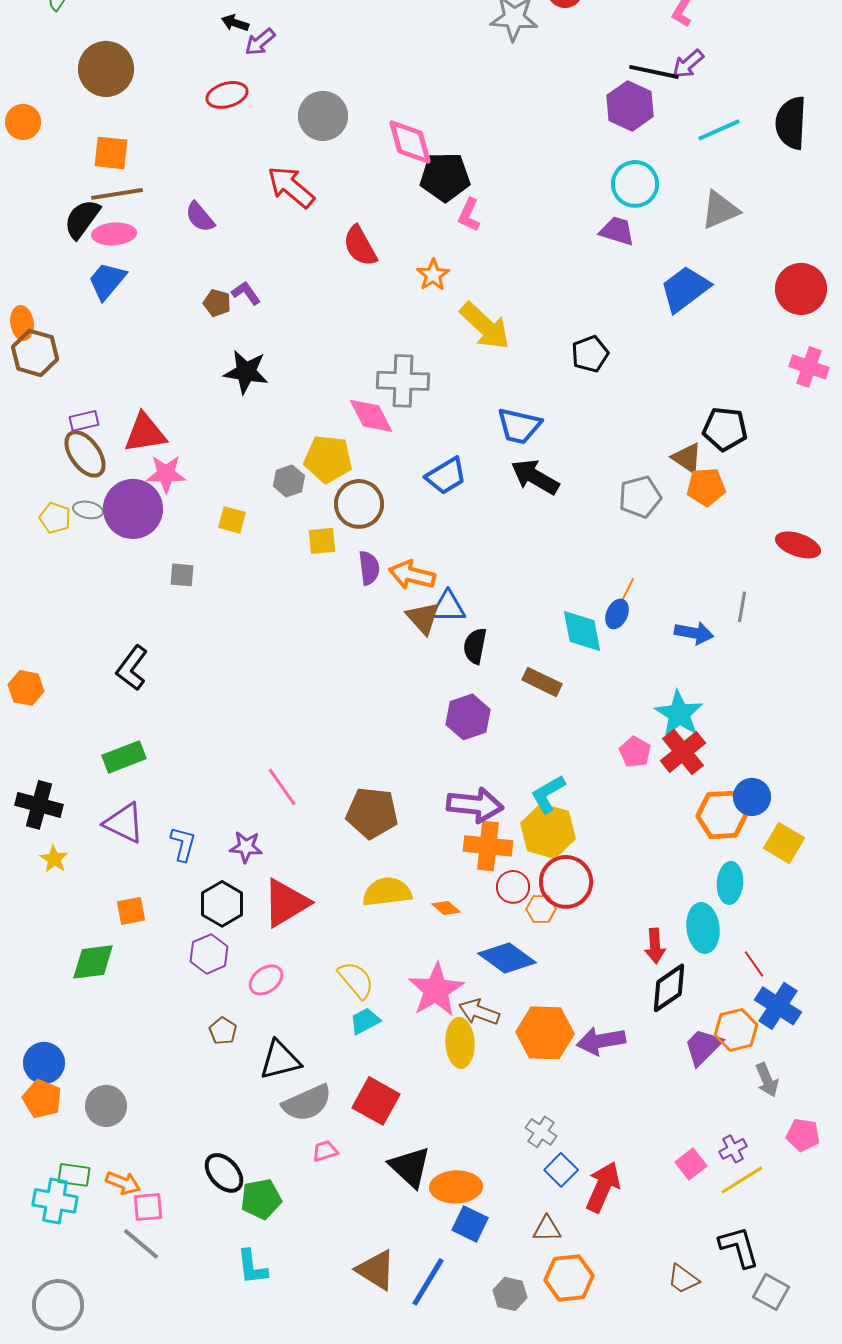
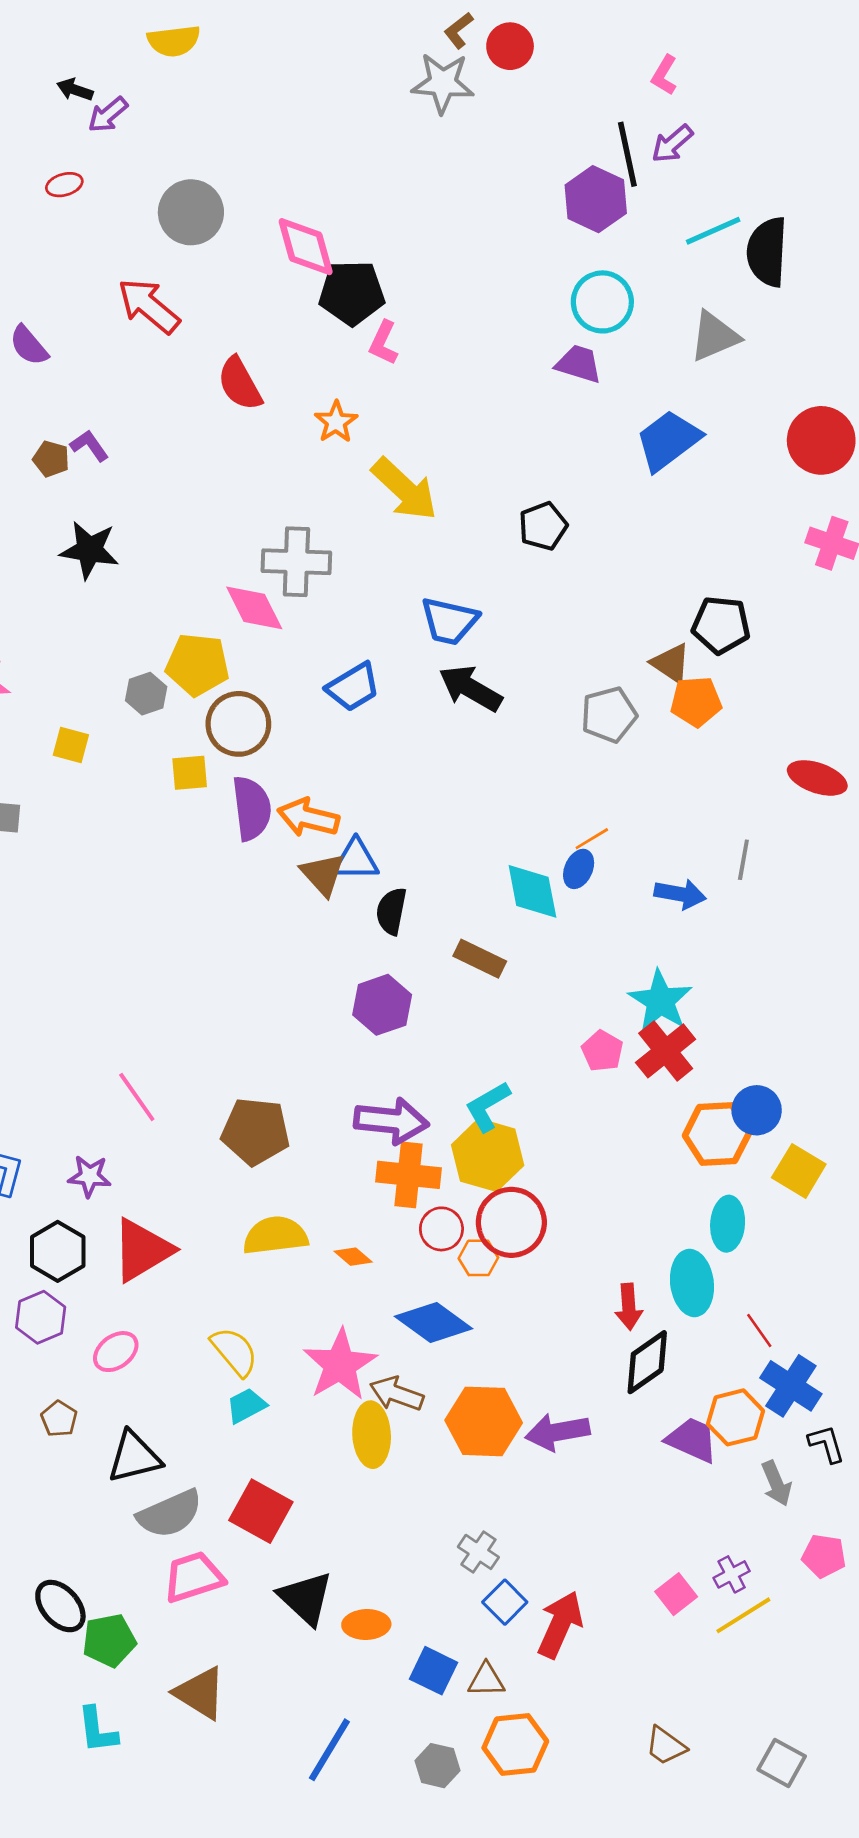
black line: (654, 72) -> (627, 154), turned 66
red ellipse: (227, 95) -> (64, 185), size x0.7
black semicircle: (791, 123) -> (767, 252), moved
purple semicircle: (369, 568) -> (252, 808), size x1.4
orange line: (627, 591) -> (592, 839), turned 32
purple trapezoid: (703, 1047) -> (692, 1440), turned 69
pink trapezoid: (325, 1151) -> (194, 1577), size x1.8
orange ellipse: (456, 1187) -> (366, 1625), size x0.7
blue square: (470, 1224) -> (434, 1671), moved
black L-shape: (739, 1247) -> (826, 1444), moved, size x0.7
brown triangle: (376, 1270) -> (200, 1693), moved

